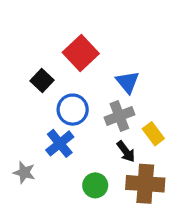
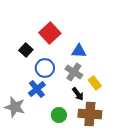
blue triangle: (127, 82) -> (79, 51), turned -49
gray cross: (119, 116) -> (74, 72), turned -36
gray star: (24, 172) -> (15, 107), size x1.5

